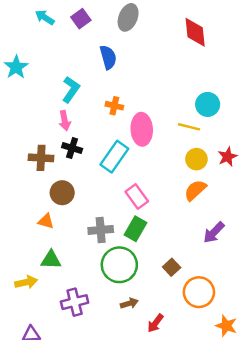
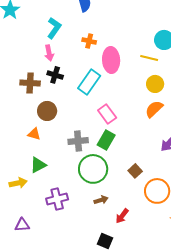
green triangle: (51, 260) -> (38, 165), turned -30

